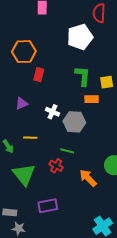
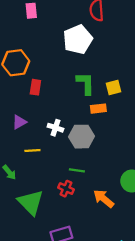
yellow line: (30, 138) -> (32, 151), moved

